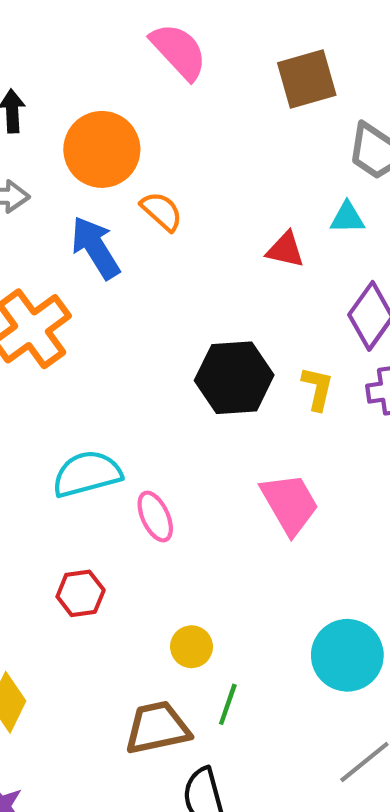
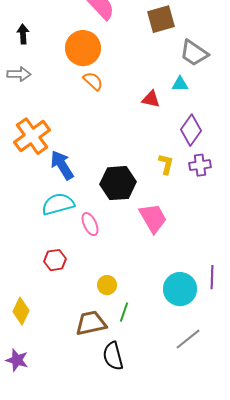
orange circle: (102, 149) -> (83, 48), moved
blue arrow: (95, 248) -> (62, 165), moved
black hexagon: (234, 378) -> (118, 183), moved

